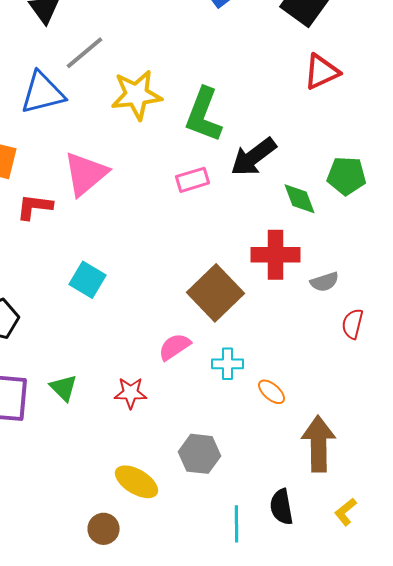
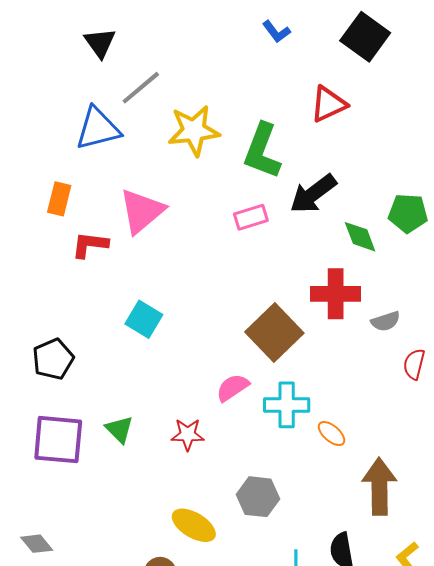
red triangle: (322, 72) -> (328, 104), moved
cyan cross: (228, 364) -> (287, 405), size x1.4

